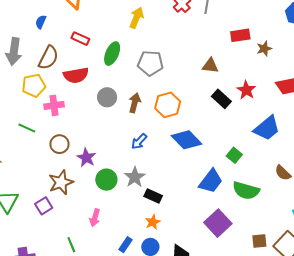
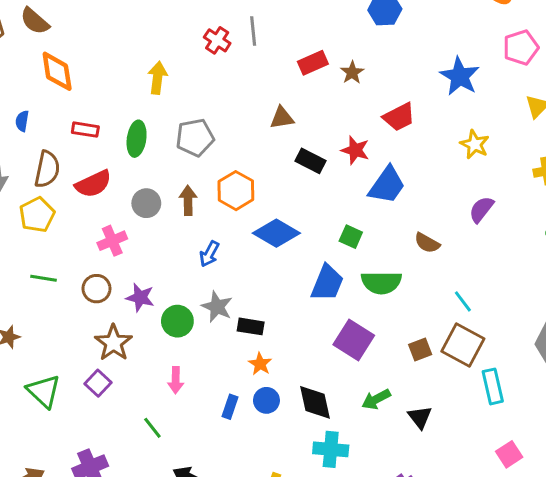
red star: (246, 90) -> (355, 150), moved
pink cross: (54, 105) -> (112, 241), moved

